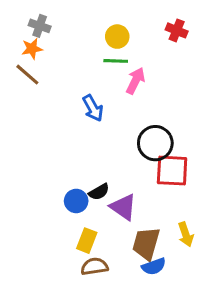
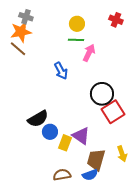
orange star: (32, 49) -> (21, 32), size x1.5
red square: (172, 171) -> (113, 112), turned -35
black semicircle: (99, 192) -> (38, 119), moved, size x1.5
yellow rectangle: (87, 241) -> (65, 143), moved
blue semicircle: (154, 266) -> (90, 175), moved

